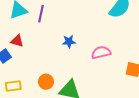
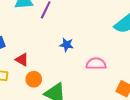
red triangle: (17, 41) -> (22, 60), moved

